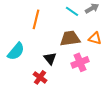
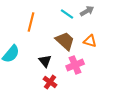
brown trapezoid: (70, 38) -> (65, 41), turned 50
red cross: (40, 77) -> (50, 82), moved

